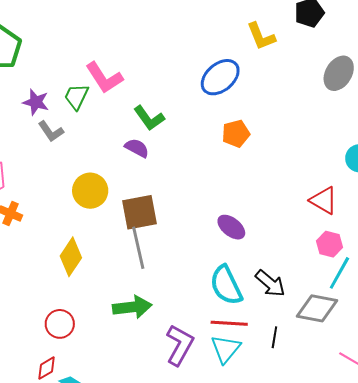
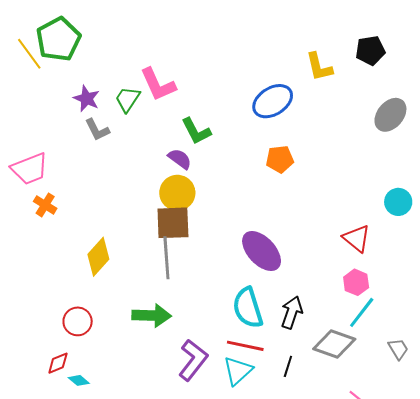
yellow circle: (90, 191) -> (177, 193), moved
purple ellipse: (231, 227) -> (262, 251), size x1.5
black arrow: (270, 283) -> (292, 312), turned -120

